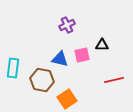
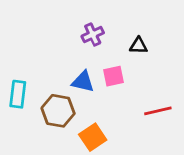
black triangle: (102, 45) -> (138, 46), moved

